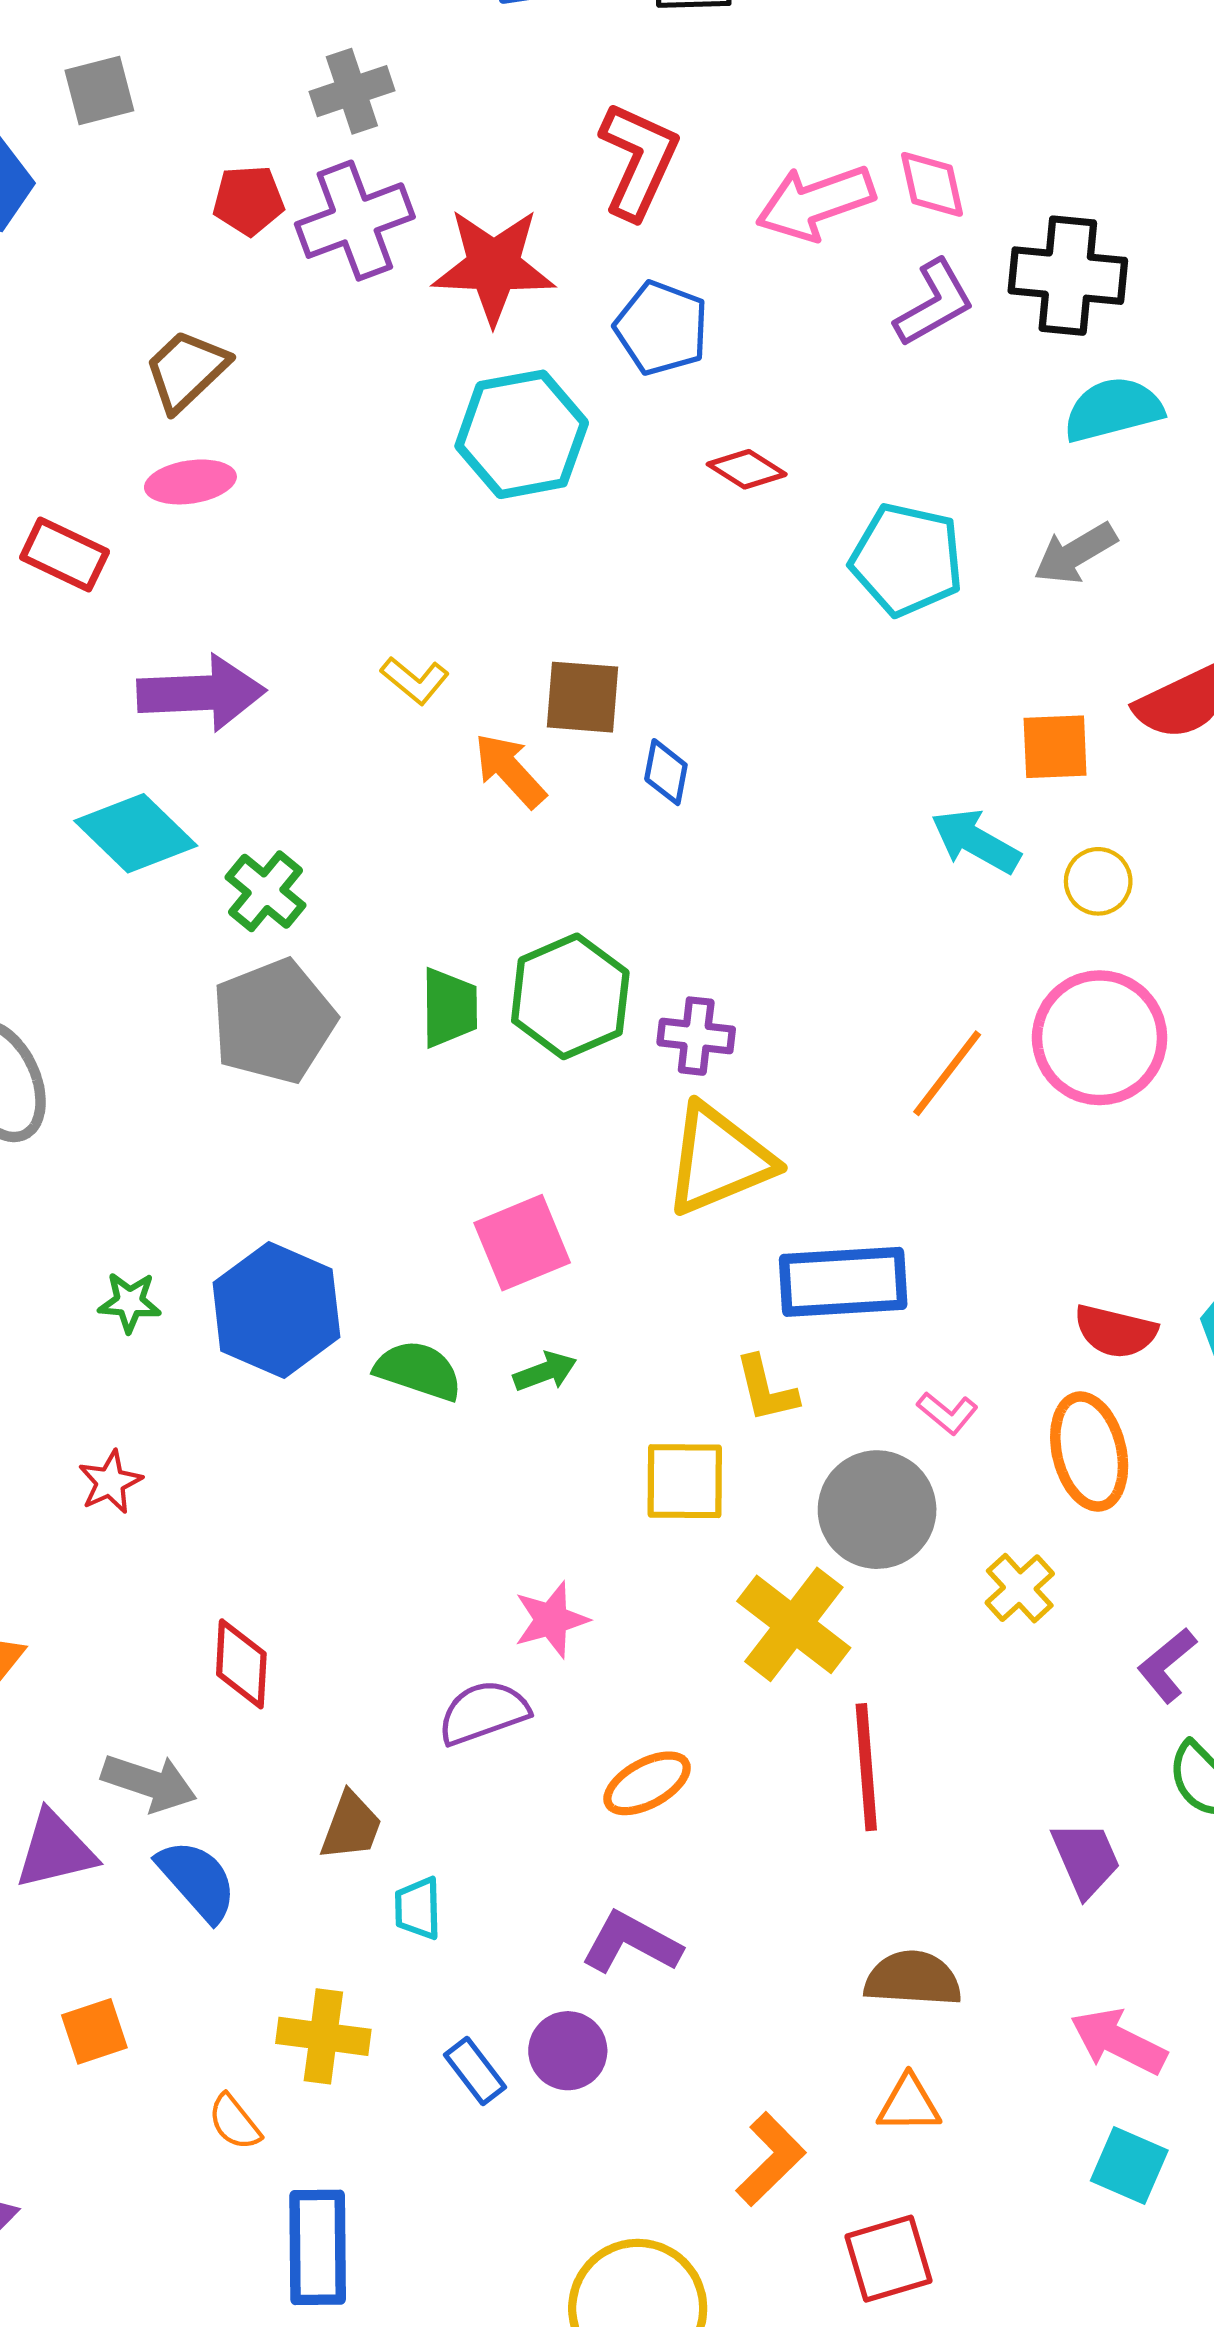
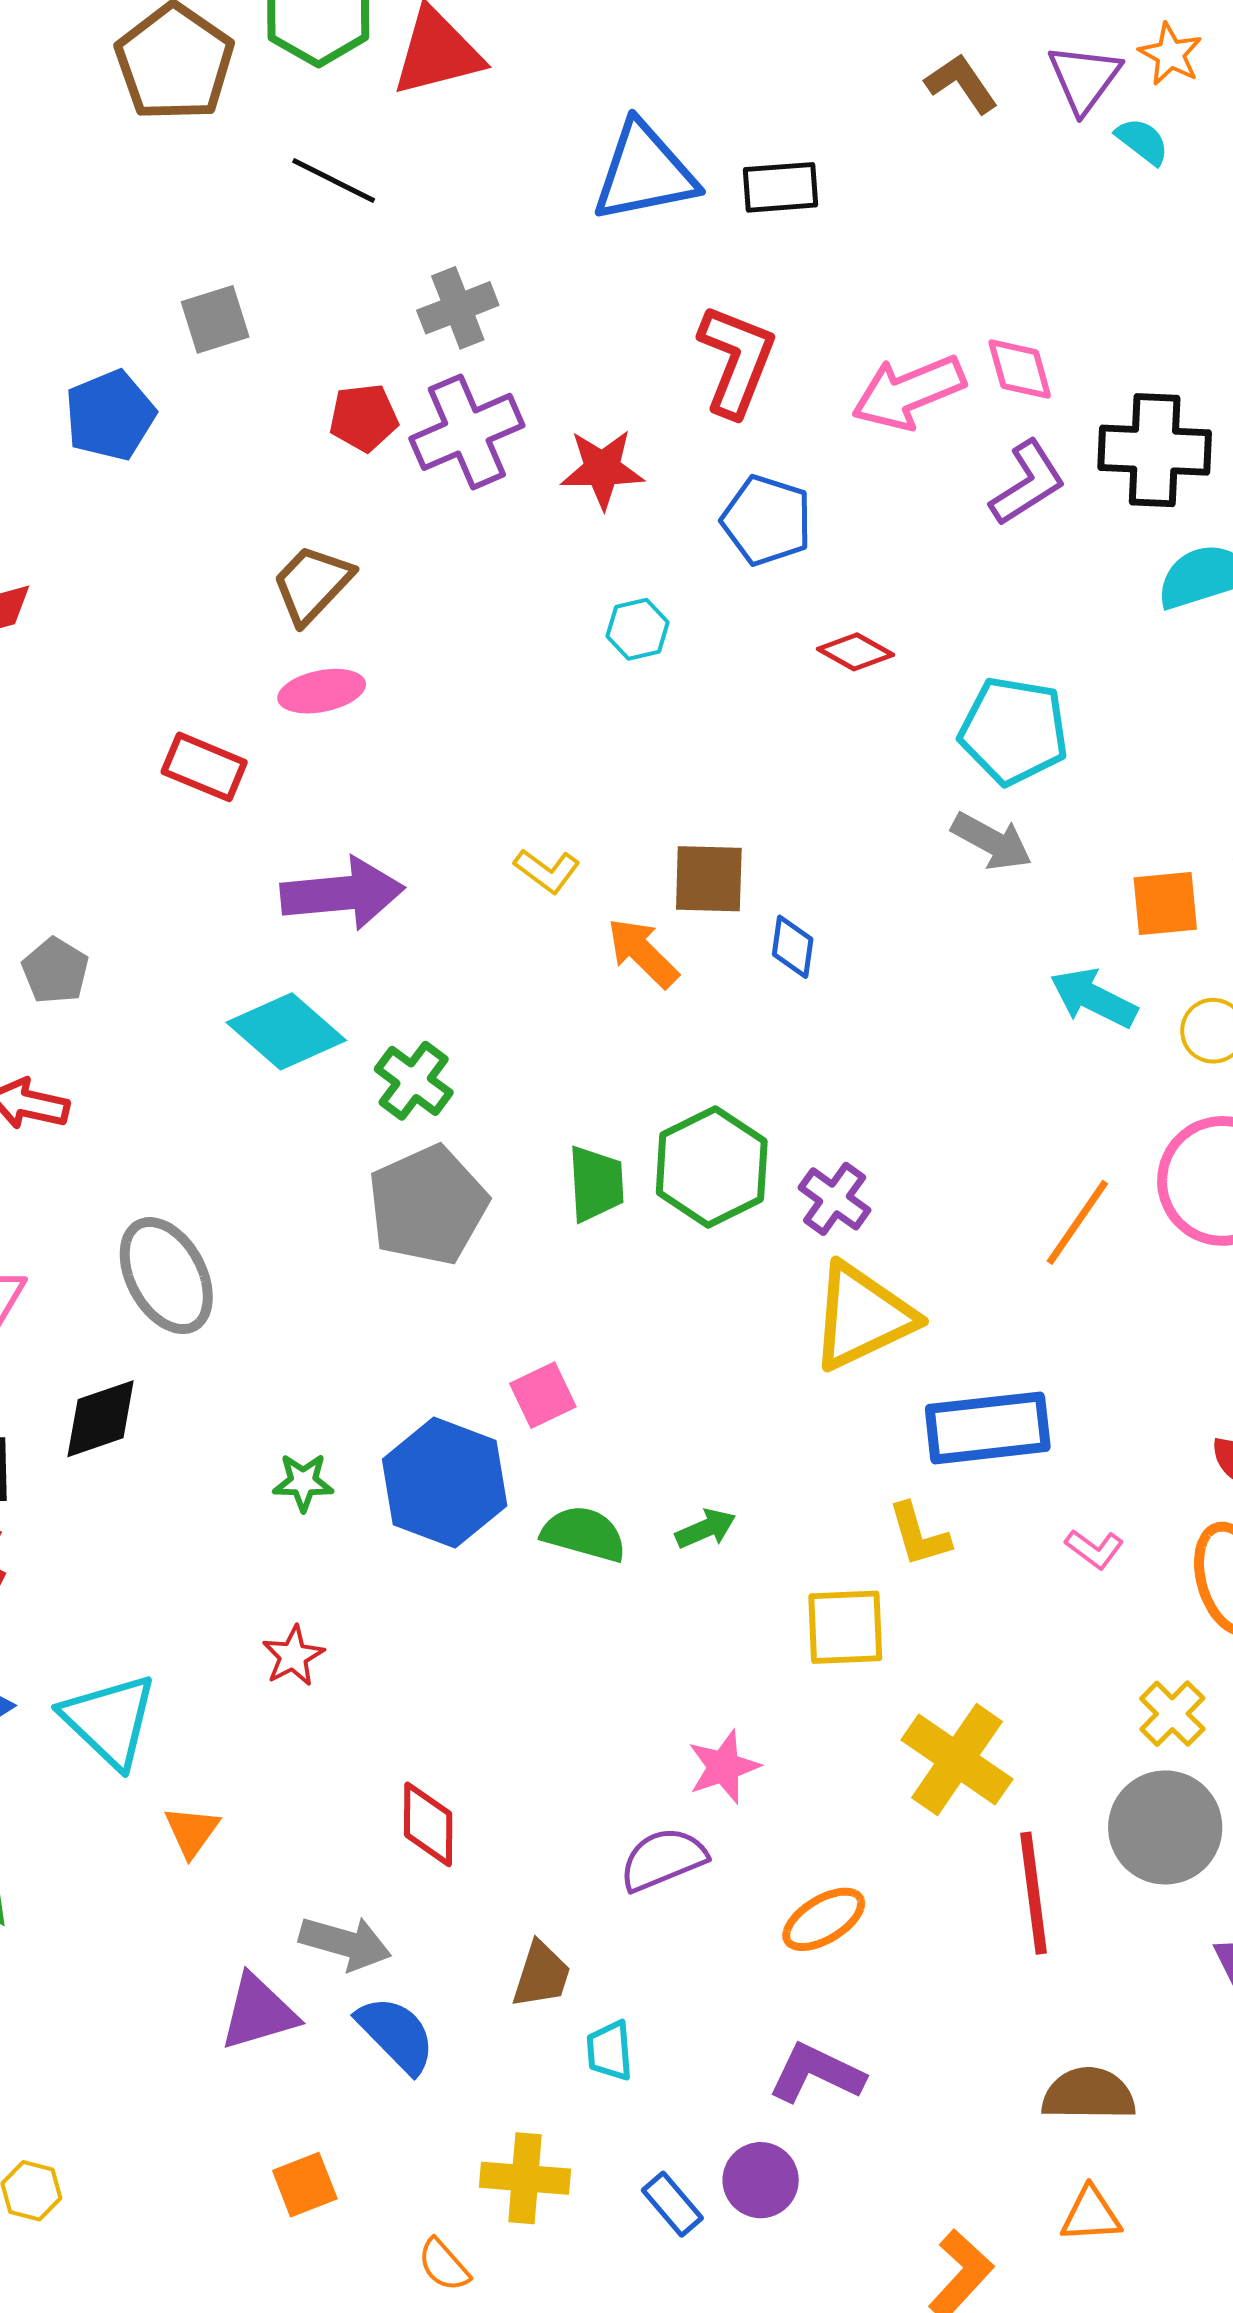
red star: (494, 266) -> (602, 469), size x0.7
cyan hexagon: (522, 434) -> (638, 629), size x0.5
gray arrow: (1075, 553) -> (992, 841), moved, turned -118
purple cross: (696, 1036) -> (835, 1199), turned 32
pink square: (522, 1243) -> (543, 1395), moved, size x0.7
gray circle: (877, 1510) -> (1165, 1827), moved

